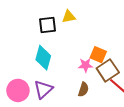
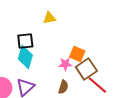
black square: (48, 25) -> (25, 41), moved

